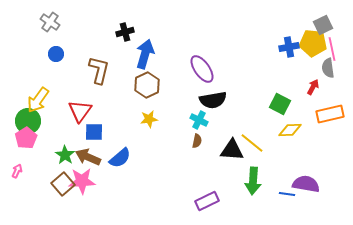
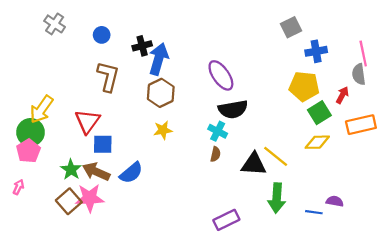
gray square: (323, 25) -> (291, 27), moved
black cross: (125, 32) -> (142, 46), moved
yellow pentagon: (313, 43) -> (304, 86), moved
blue circle: (56, 54) -> (102, 35), moved
green square: (280, 104) -> (319, 113), moved, turned 30
purple semicircle: (306, 184) -> (335, 201), size x0.6

